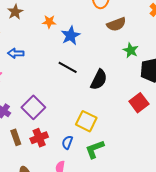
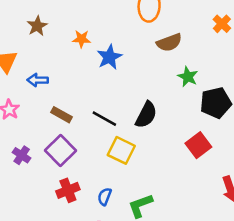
black line: (68, 67) -> (104, 119), moved
yellow square: (86, 121) -> (121, 150), moved
brown rectangle: (16, 137) -> (62, 115), moved, turned -42

